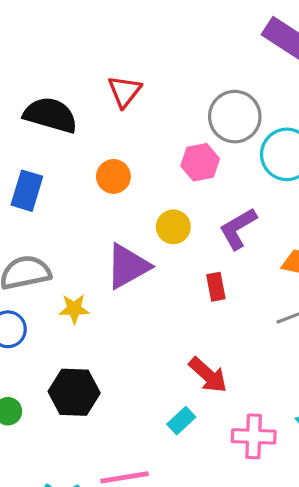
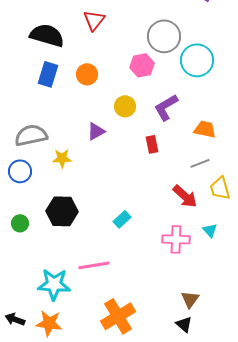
blue rectangle: (27, 191) -> (48, 74), moved
purple triangle: (128, 266) -> (96, 131), size x0.6
red arrow: (208, 375) -> (185, 196), moved
cyan rectangle: (181, 421) -> (122, 219), moved

